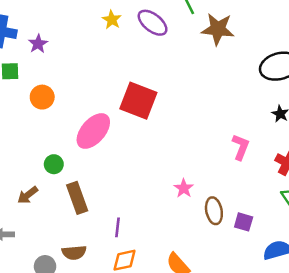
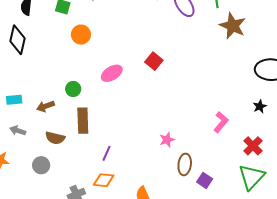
red square: (138, 101) -> (154, 61), size x0.6
pink ellipse: (93, 131) -> (112, 73), size x0.7
brown semicircle: (74, 253) -> (55, 138), moved

